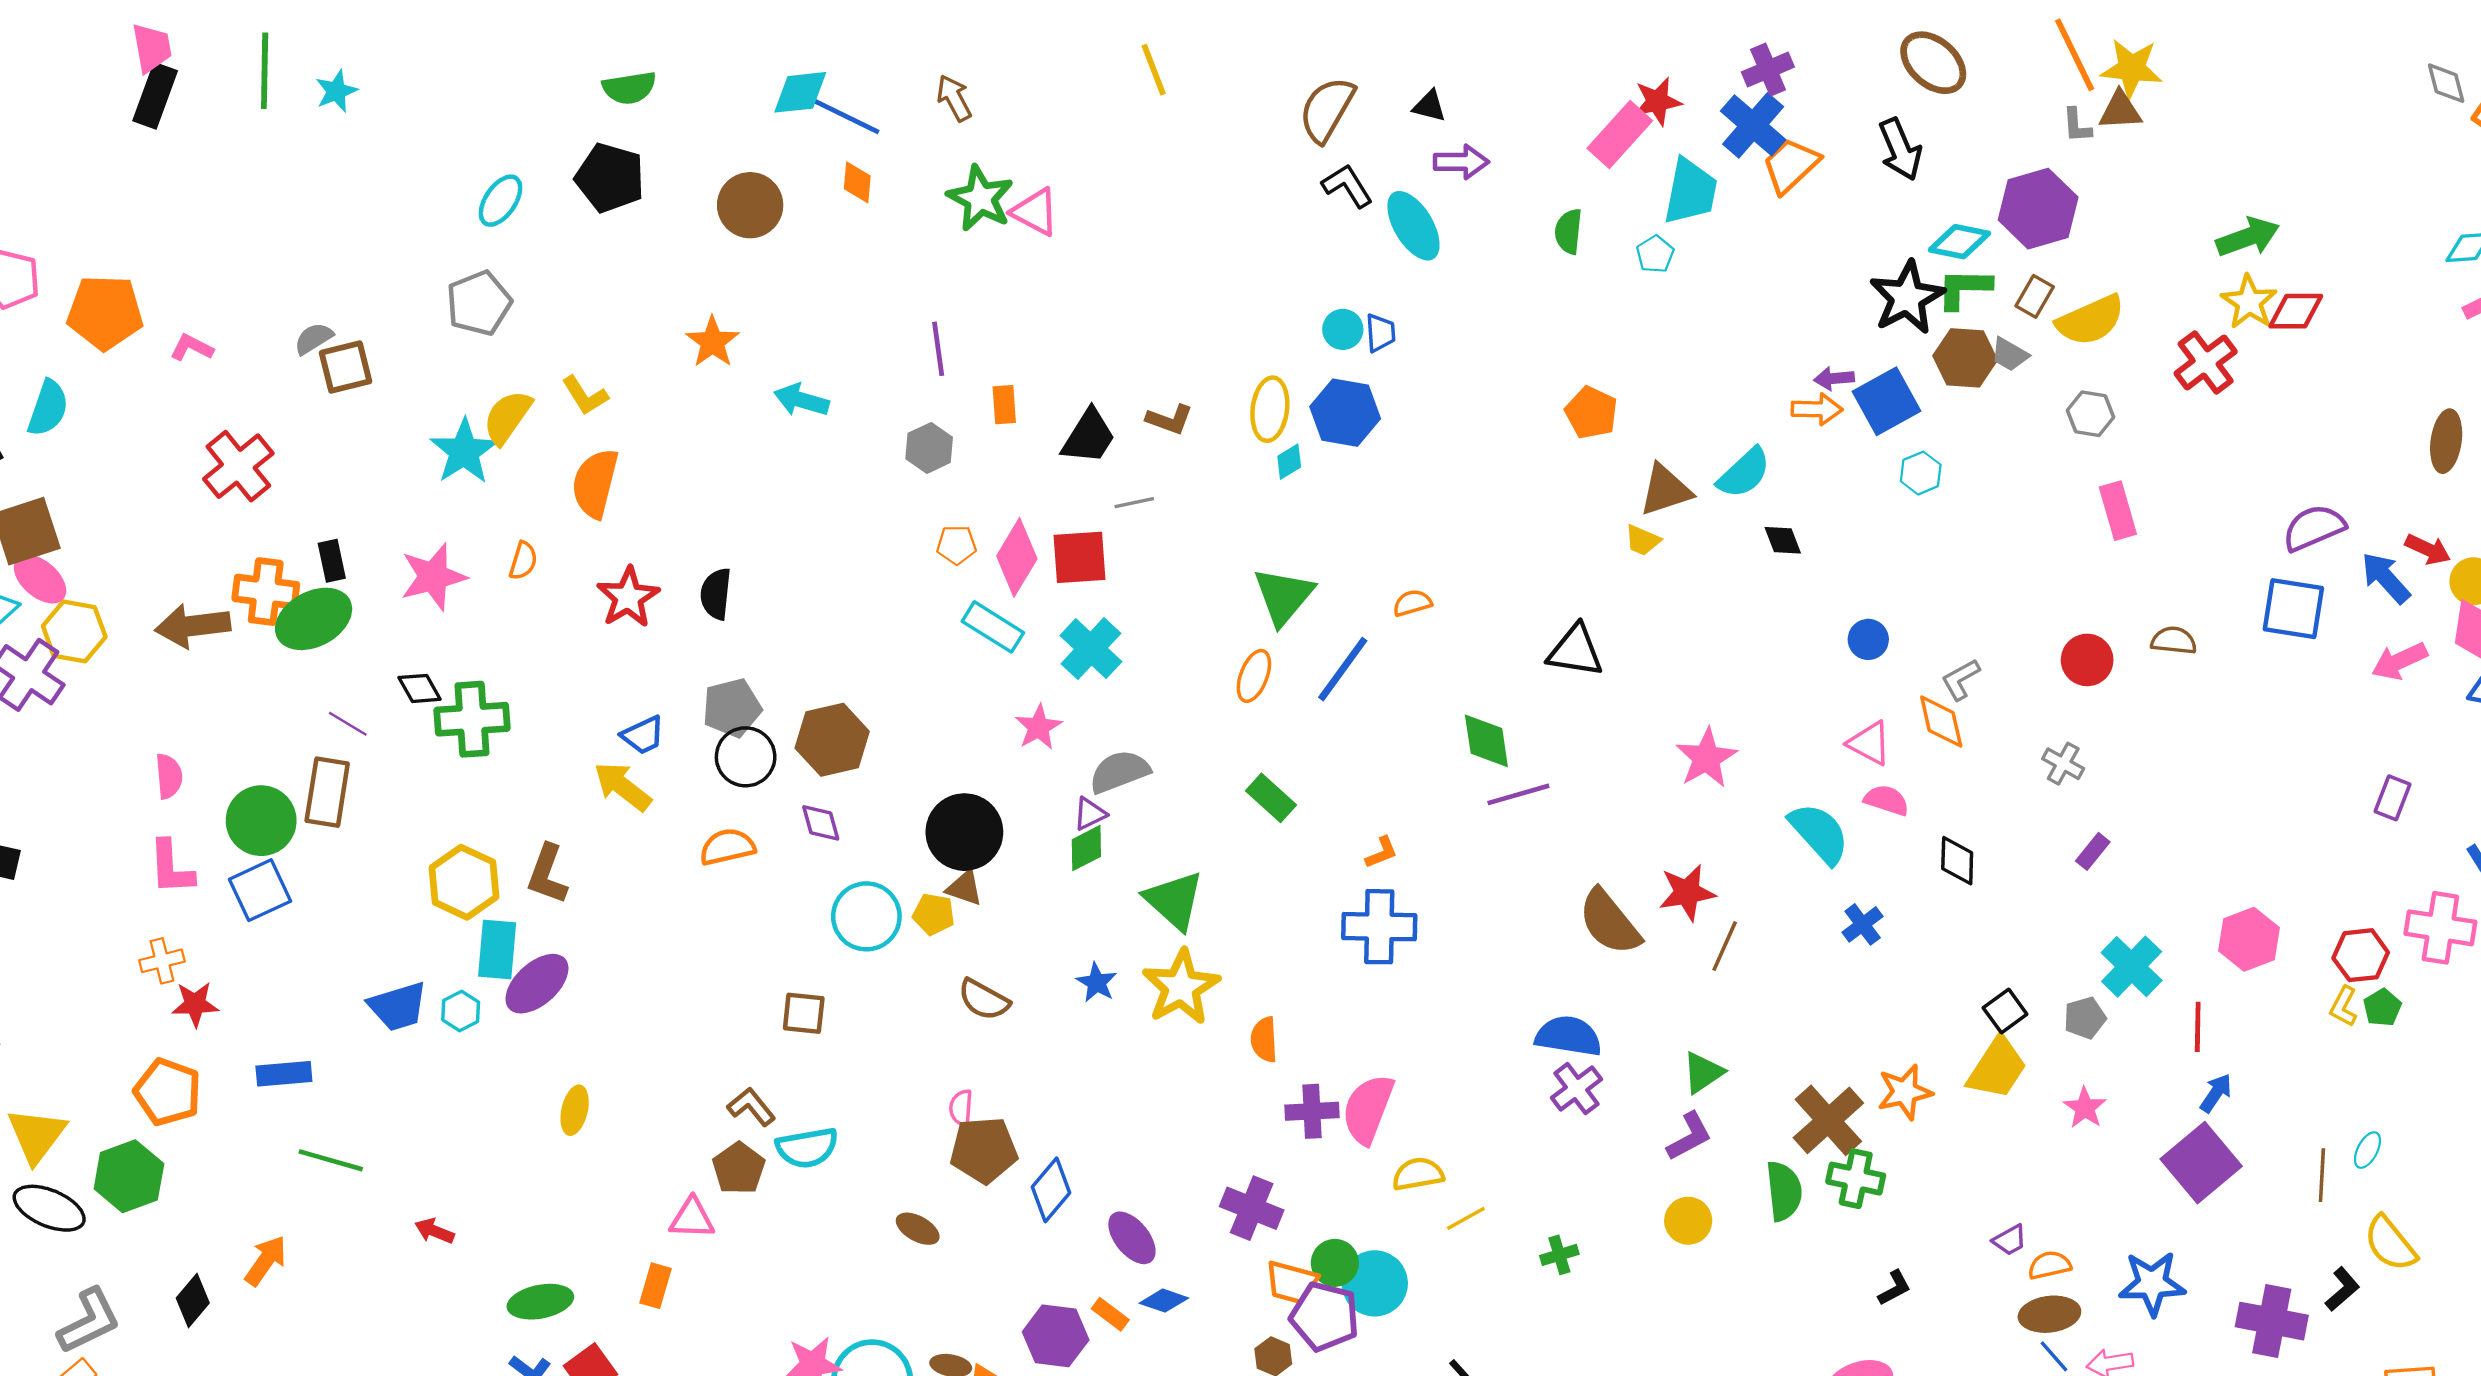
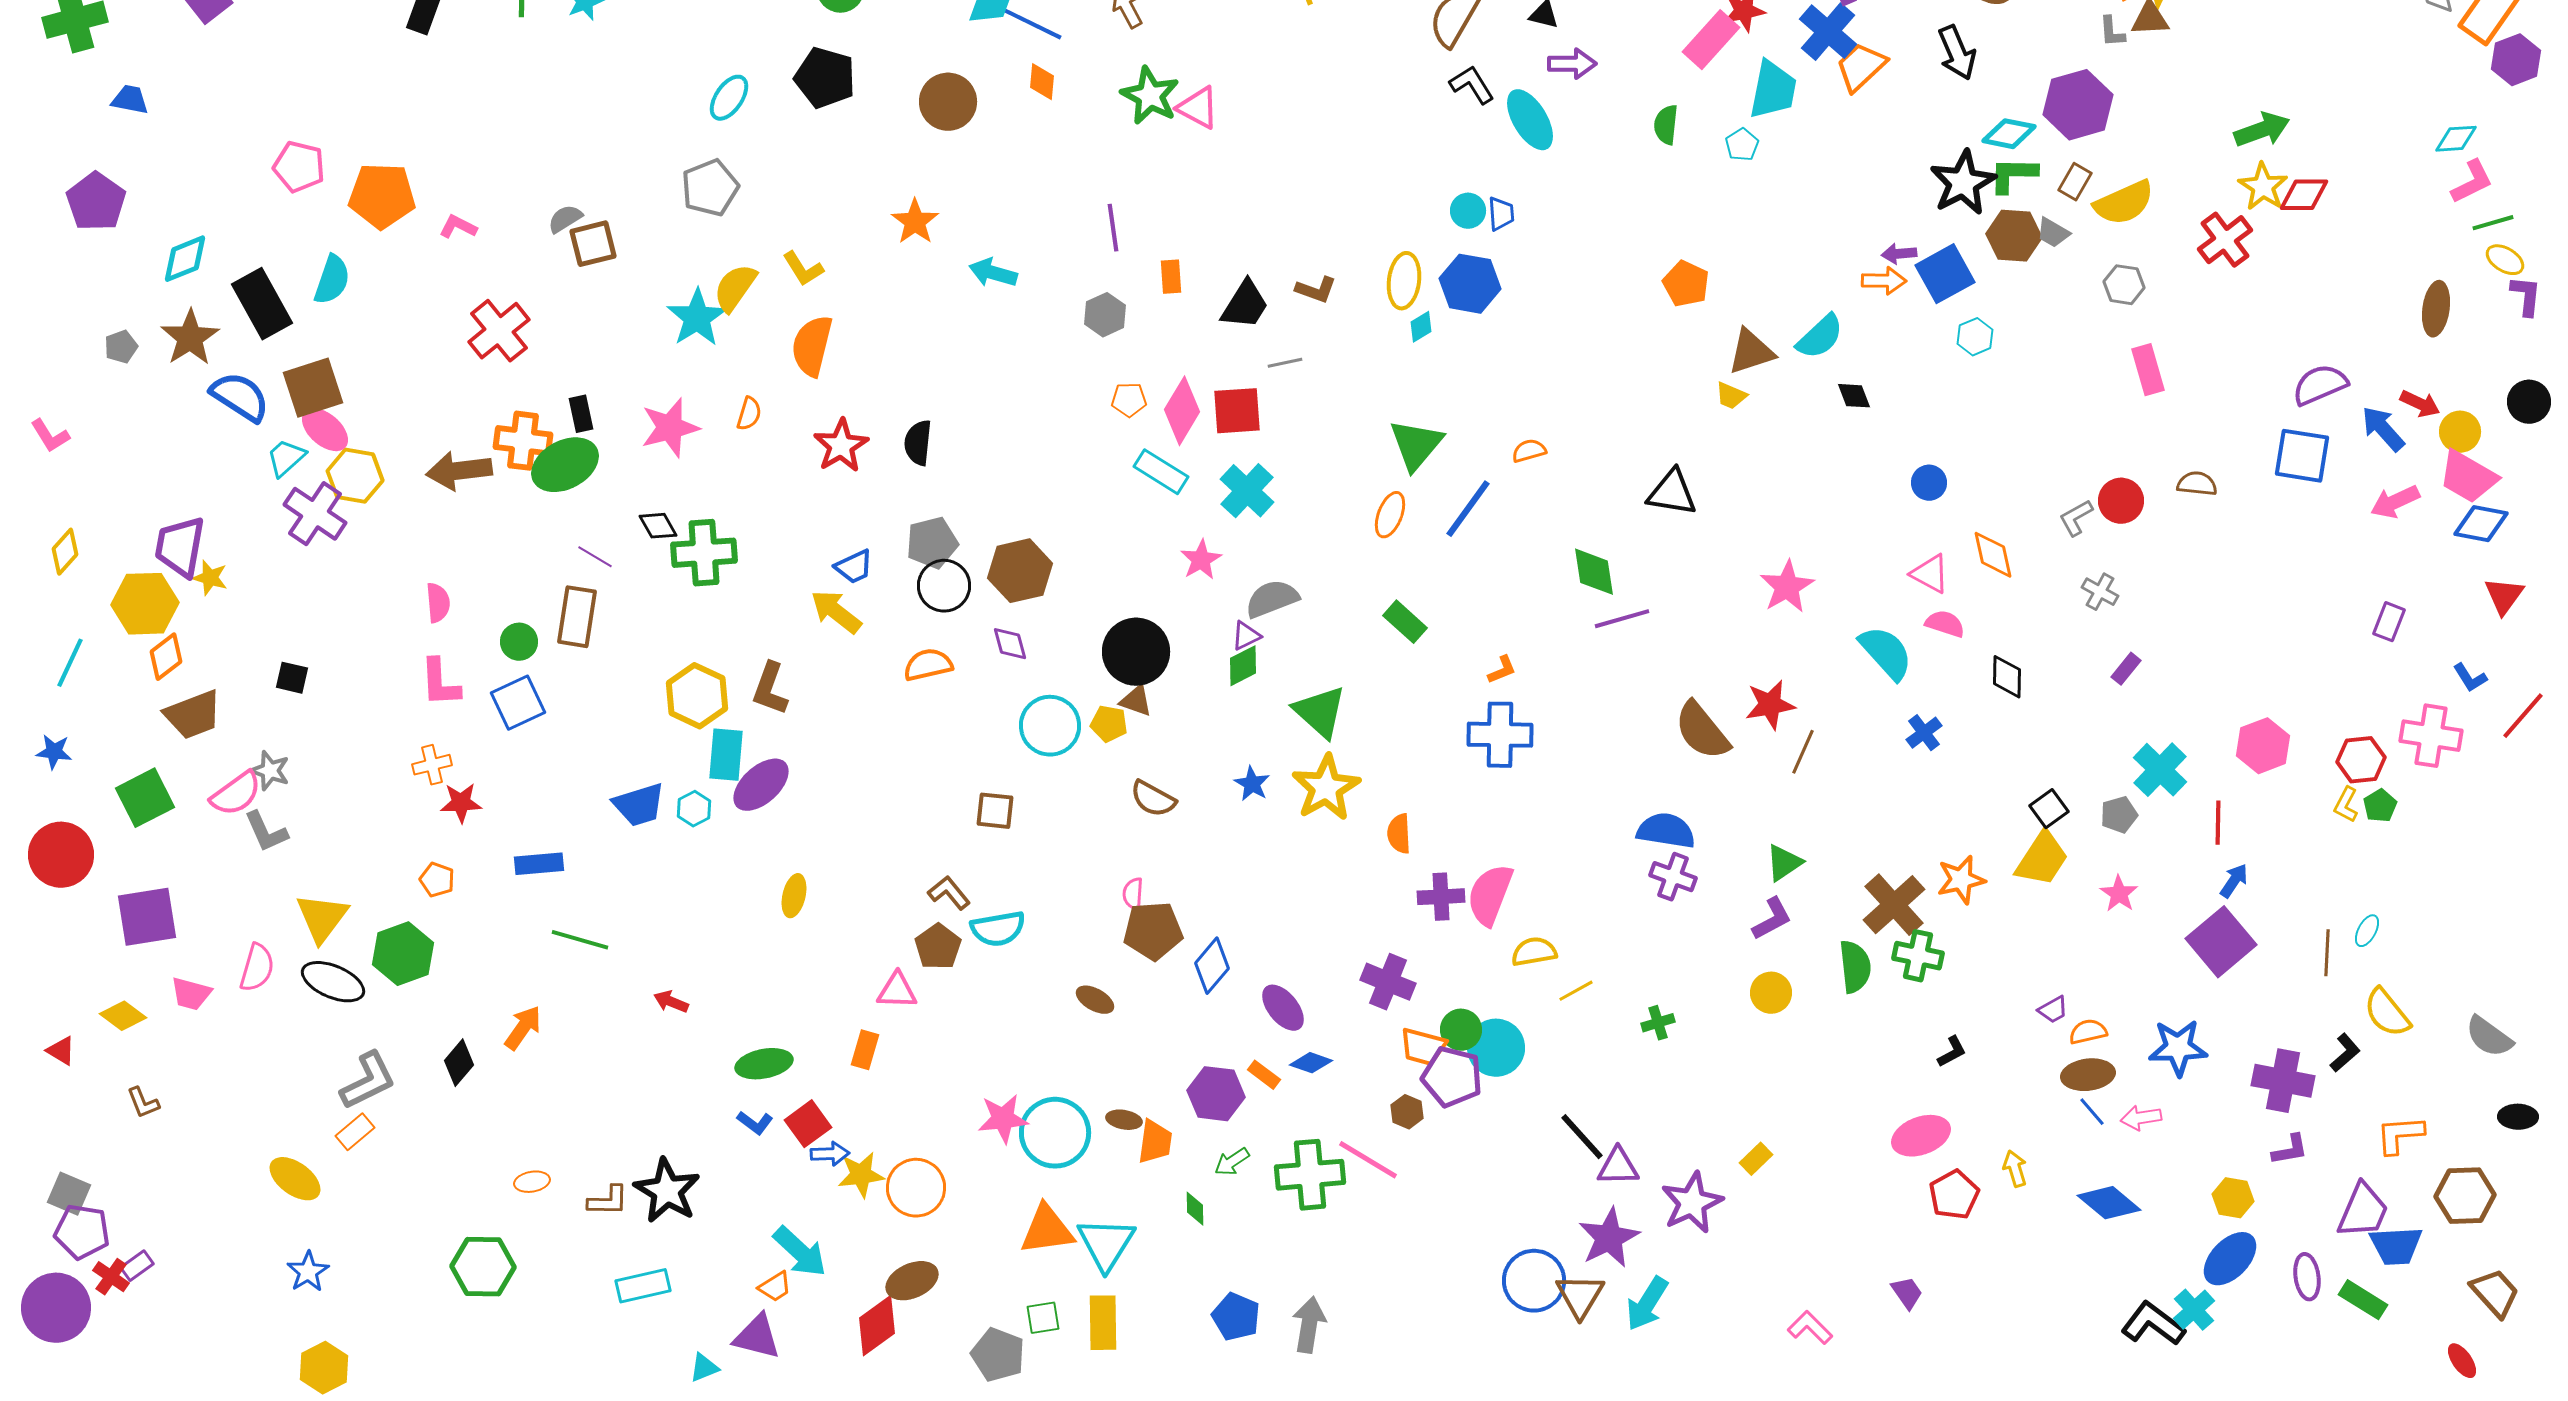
gray L-shape: (1961, 679) -> (2076, 518), moved
green circle: (261, 821) -> (519, 642), size x0.6
purple cross: (1576, 1089) -> (1673, 877), turned -33
orange pentagon: (168, 1092) -> (437, 880), size x0.6

